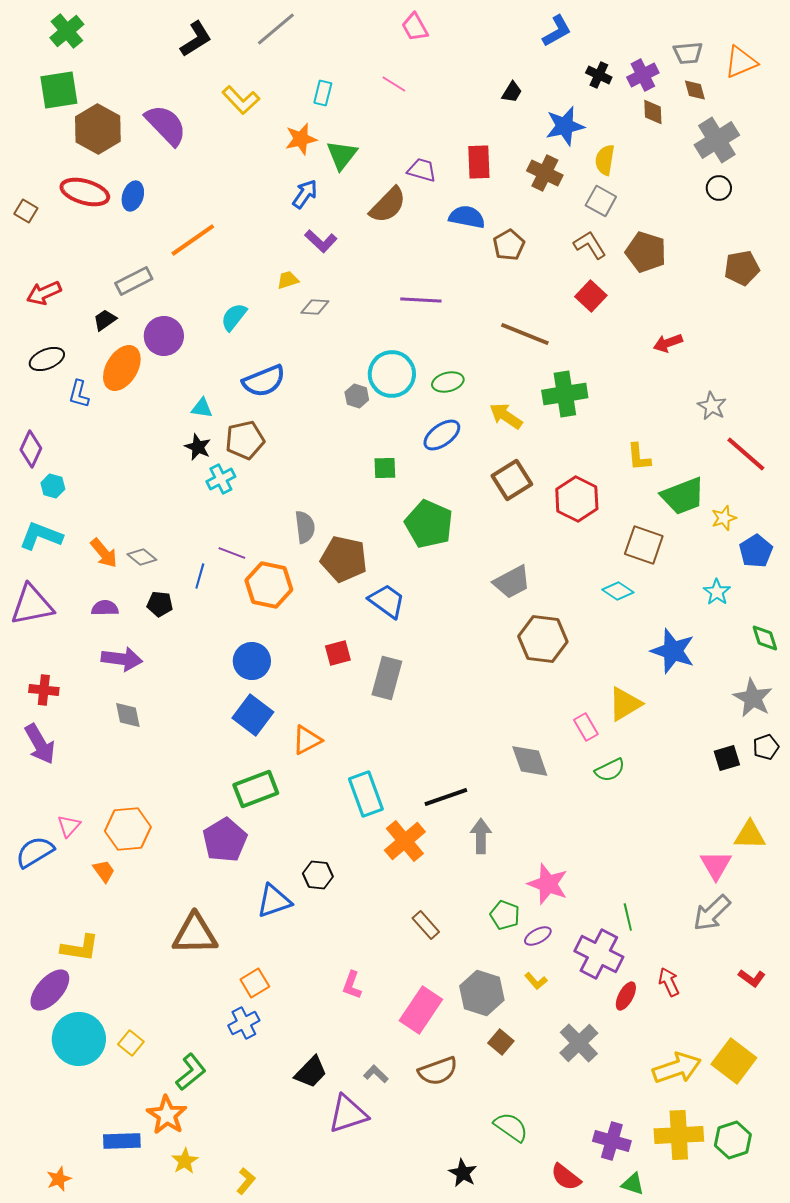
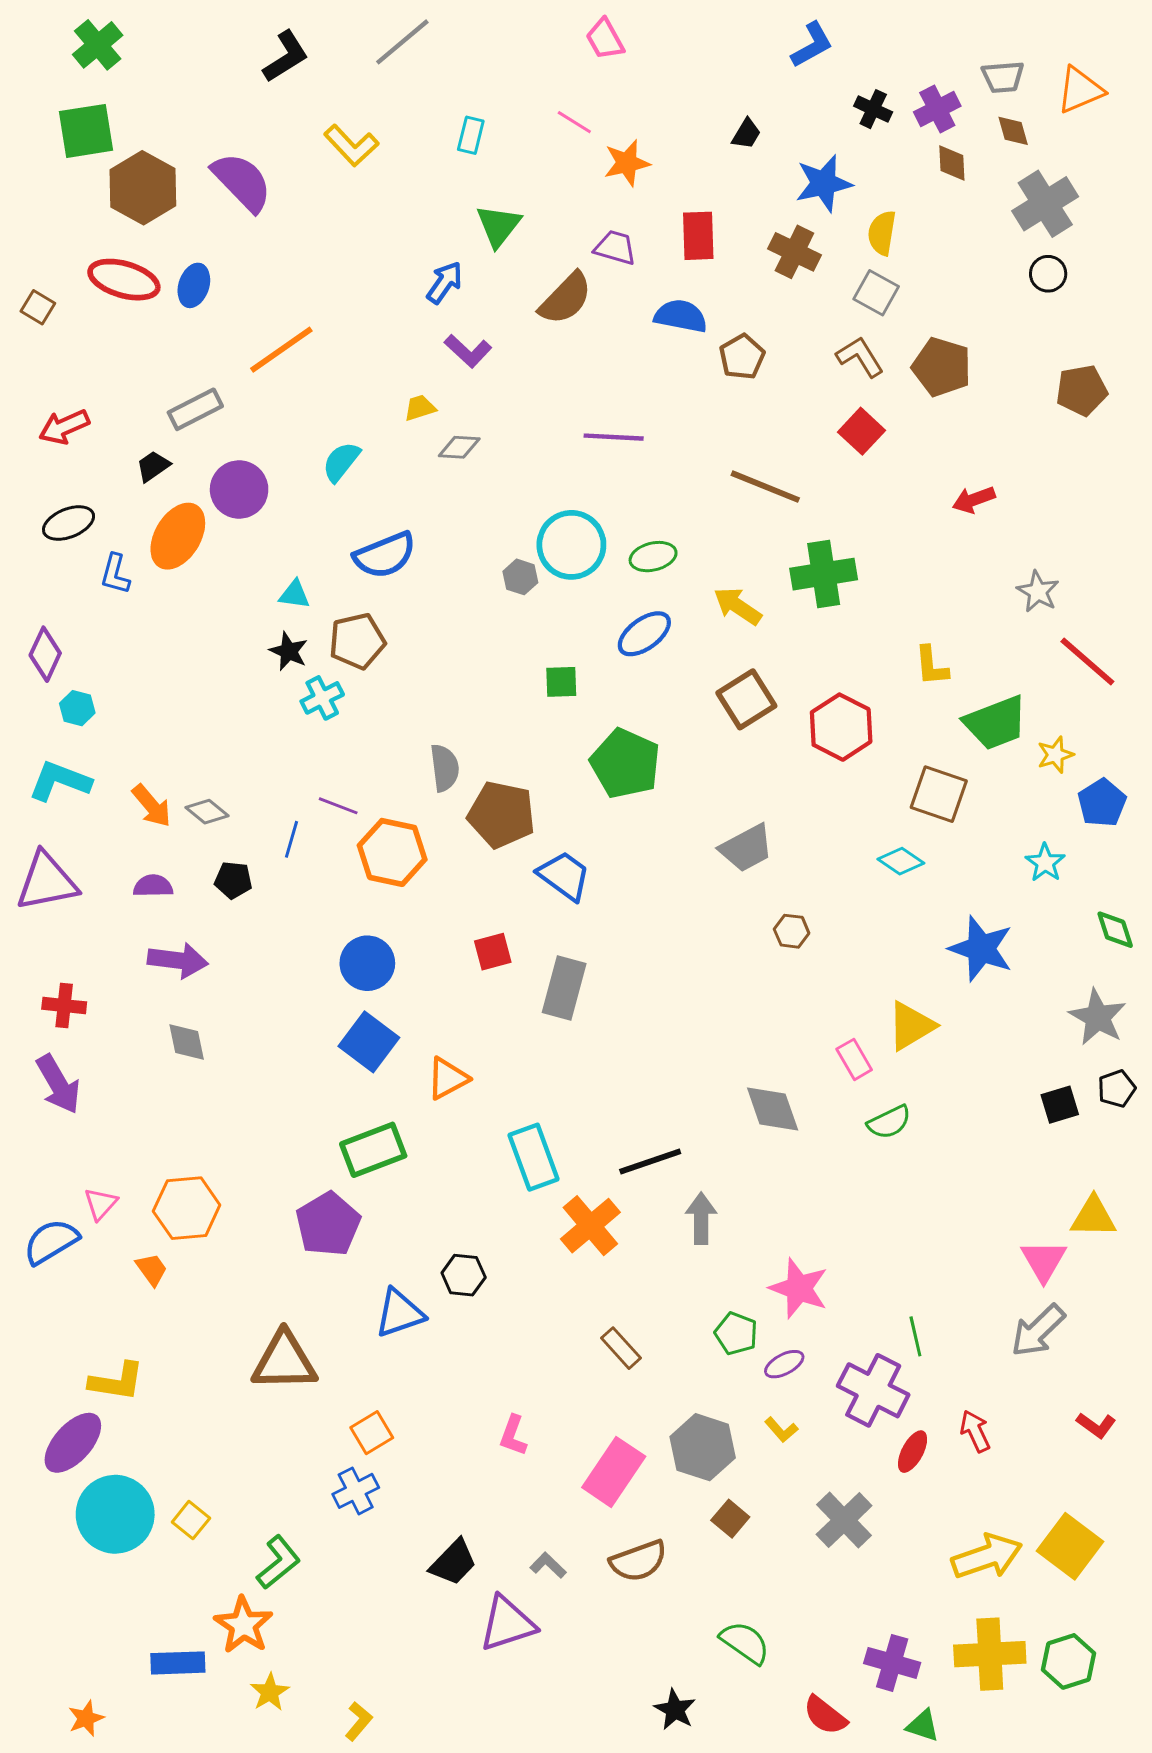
orange star: (301, 139) -> (627, 163), moved
brown hexagon: (543, 639) -> (792, 931), size x0.5

